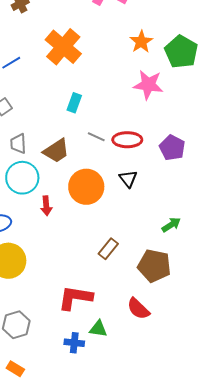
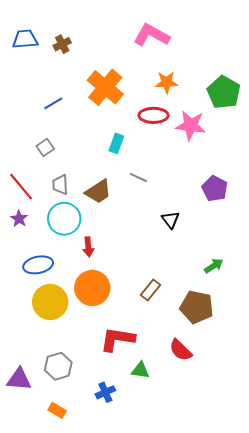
orange star: (141, 42) -> (167, 82), moved, turned 30
red ellipse: (127, 140) -> (154, 115), moved
orange circle: (86, 187) -> (92, 288), moved
blue cross: (74, 343) -> (105, 392), moved, turned -30

